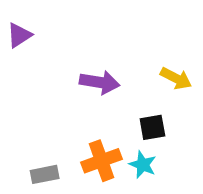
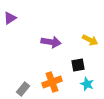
cyan star: (143, 165) -> (87, 84), moved
gray rectangle: (45, 174) -> (23, 89), turned -40

